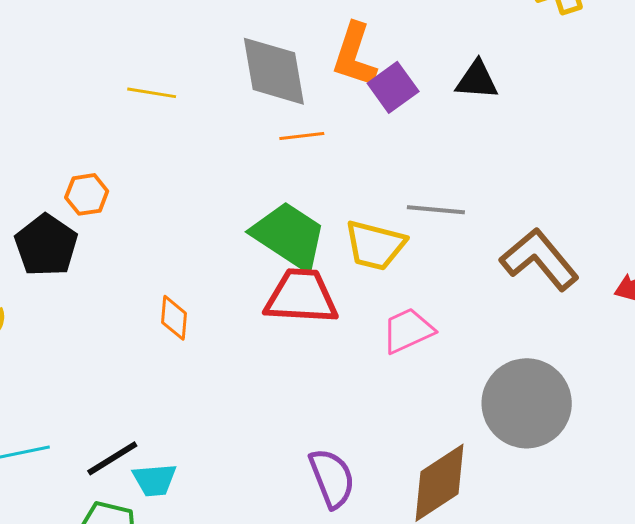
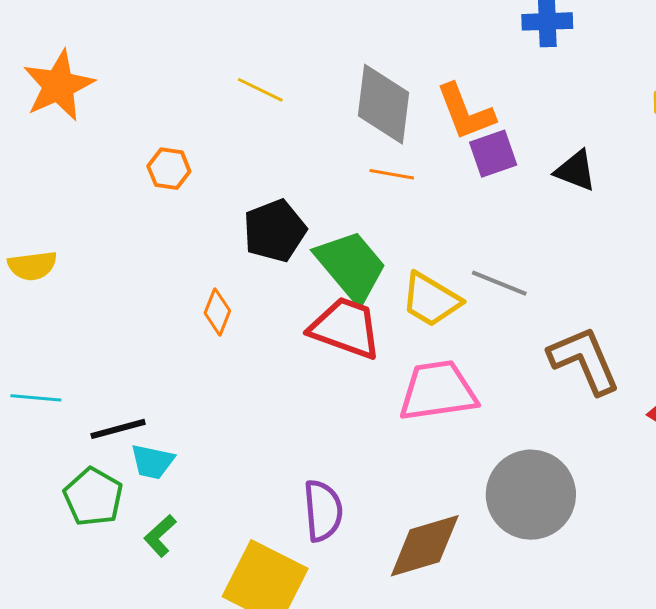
orange L-shape: (354, 55) -> (465, 112), turned -56
black pentagon: (46, 245) -> (275, 231), moved
pink trapezoid: (408, 331) -> (438, 391), size x1.5

